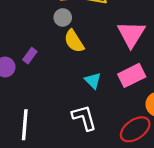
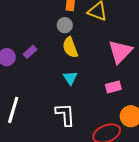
pink rectangle: (132, 75) -> (113, 87), size x0.7
cyan triangle: (93, 81) -> (70, 78), moved

